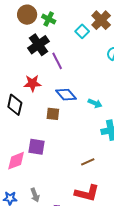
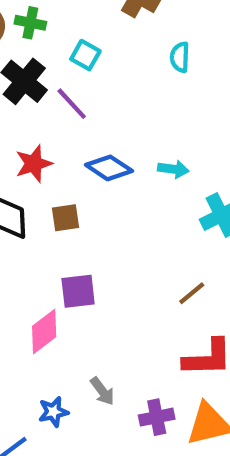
cyan square: (82, 31) -> (85, 55), moved
brown square: (53, 114) -> (65, 218), moved

